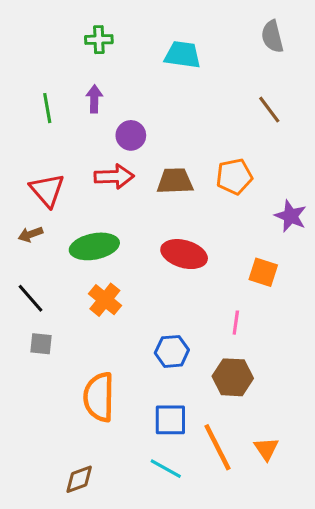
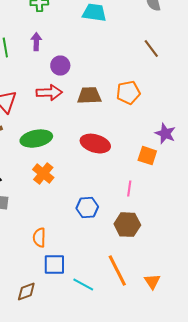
purple star: (291, 216) -> (165, 134), moved
orange semicircle: (99, 397) -> (39, 238), size x0.6
blue square: (170, 420) -> (54, 265), moved
orange triangle: (266, 449) -> (152, 282), moved

